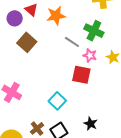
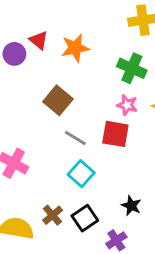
brown square: (27, 42) -> (58, 100), moved
gray line: (72, 42) -> (75, 138), moved

